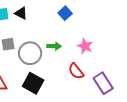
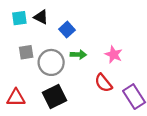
blue square: (65, 13) -> (67, 30), moved
black square: (33, 83) -> (55, 97), turned 35

